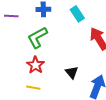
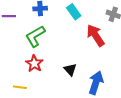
yellow line: (33, 88) -> (20, 87), moved

